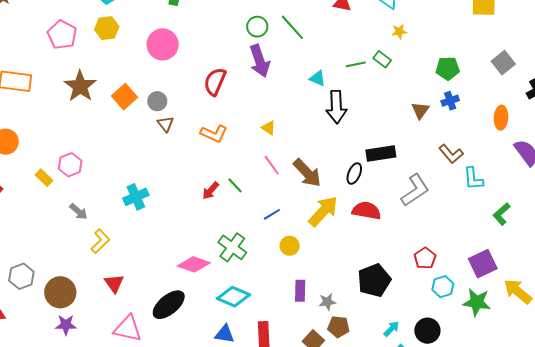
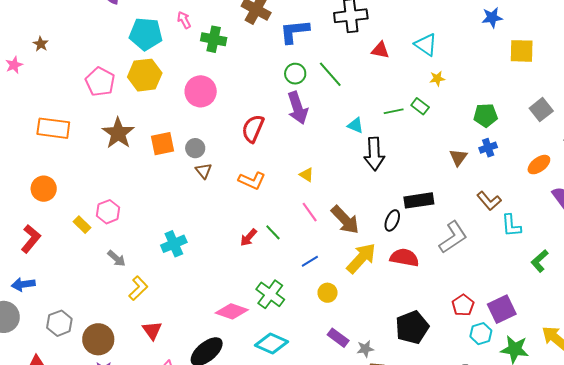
yellow hexagon: (107, 28) -> (145, 75), size x1.4
orange square: (124, 97) -> (162, 144), turned 30
orange ellipse: (501, 118) -> (539, 165), turned 50
purple square: (483, 264) -> (502, 309), moved
purple rectangle: (300, 291) -> (338, 338), turned -55

